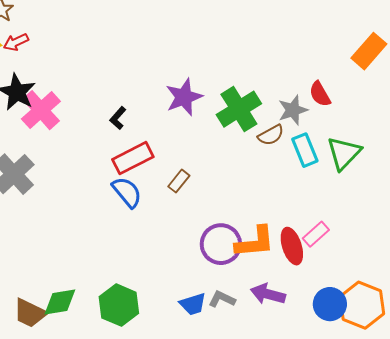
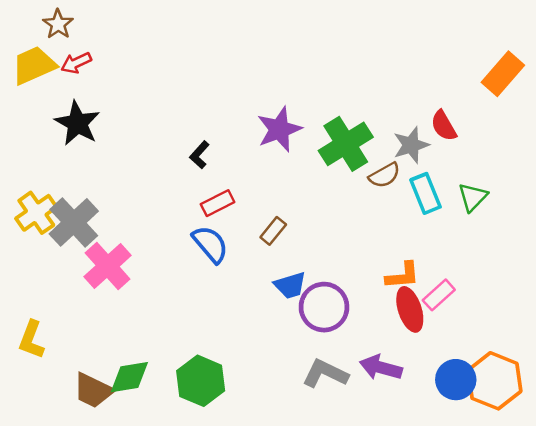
pink cross: (41, 110) -> (108, 266), moved
green triangle: (344, 153) -> (473, 197), size x0.7
red rectangle: (133, 158) -> (218, 203), size x0.7
orange L-shape: (255, 242) -> (403, 276), moved, size x0.7
gray L-shape: (222, 299) -> (325, 374), size x1.4
blue trapezoid: (193, 304) -> (290, 285), moved

